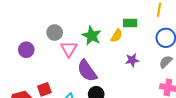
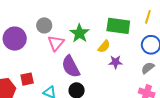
green rectangle: (130, 23) -> (118, 26), size x1.6
yellow semicircle: (117, 36) -> (104, 46), moved
purple circle: (26, 50) -> (15, 39), size x1.5

